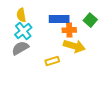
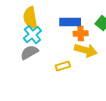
yellow semicircle: (21, 15) -> (30, 18), size x1.5

